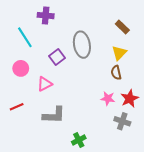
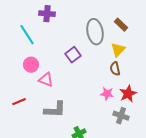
gray ellipse: (82, 45) -> (95, 32), moved
purple square: (57, 57) -> (73, 55), moved
pink circle: (21, 68) -> (31, 65), moved
pink triangle: (45, 84) -> (46, 80), turned 49

